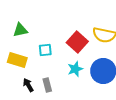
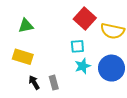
red square: (77, 42) -> (85, 19), moved
cyan square: (45, 50) -> (77, 46), moved

